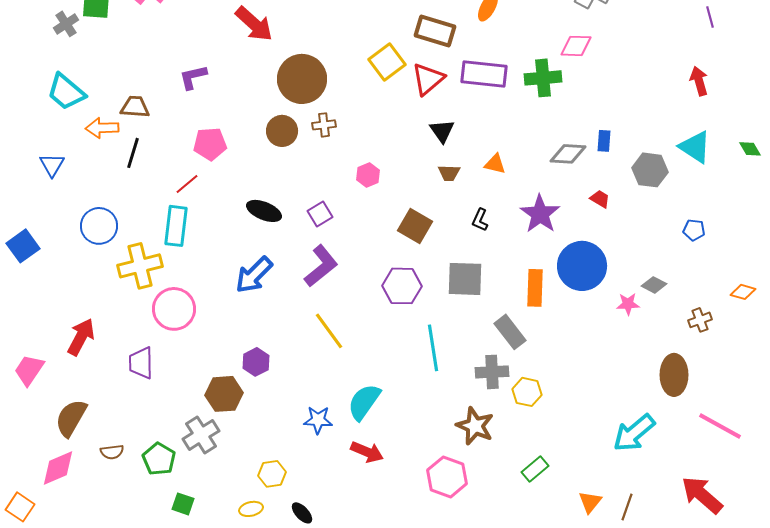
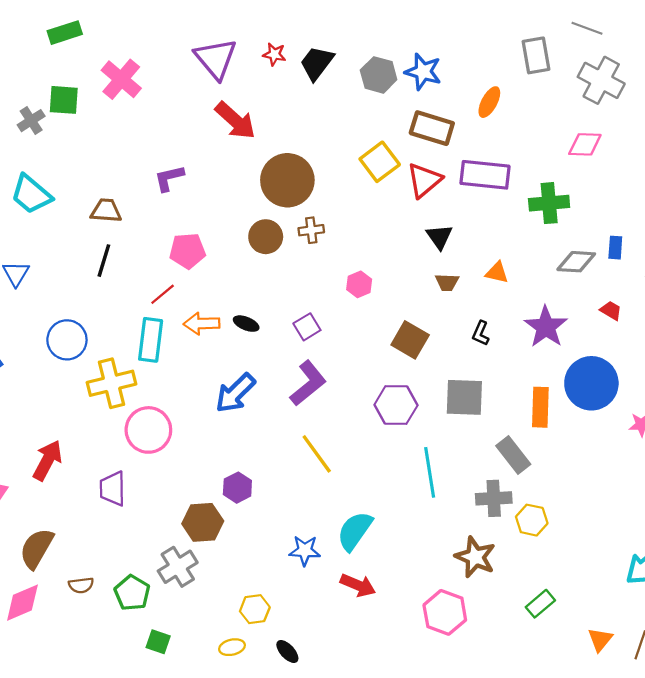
green cross: (543, 78) -> (549, 203), moved
orange arrow: (102, 128) -> (202, 324), moved
black ellipse: (264, 211) -> (246, 324), size x0.7

